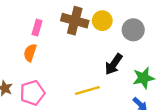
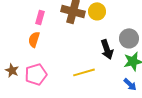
gray circle: (133, 30) -> (129, 38), moved
black arrow: (114, 64) -> (107, 49), turned -54

